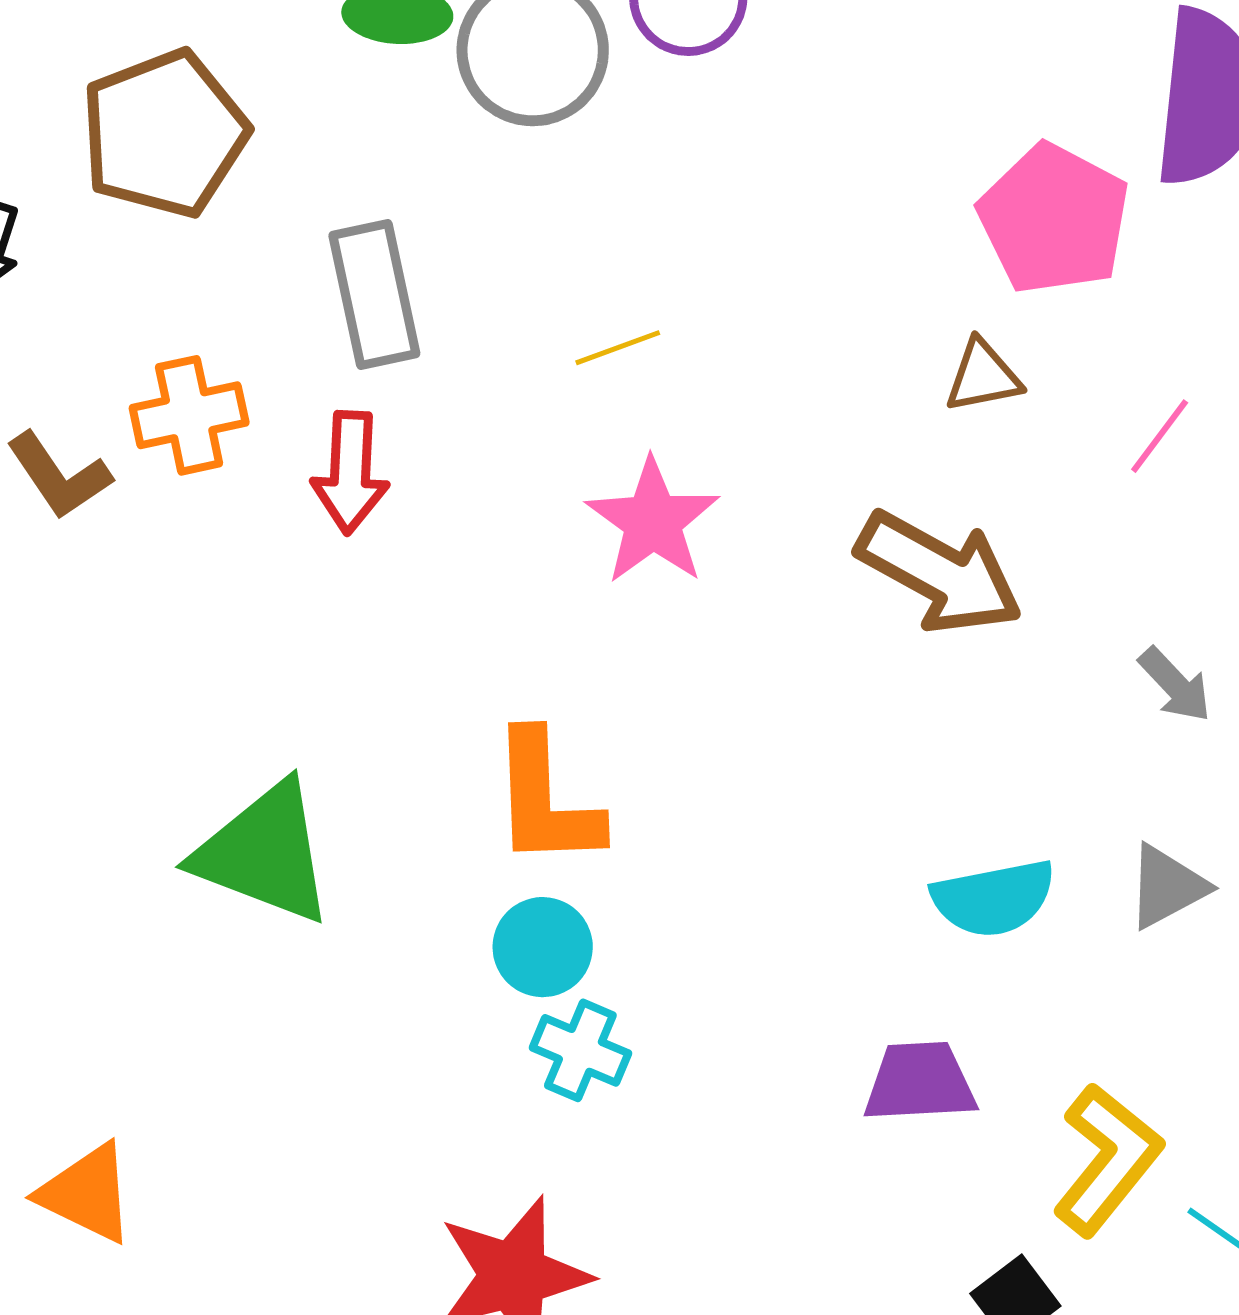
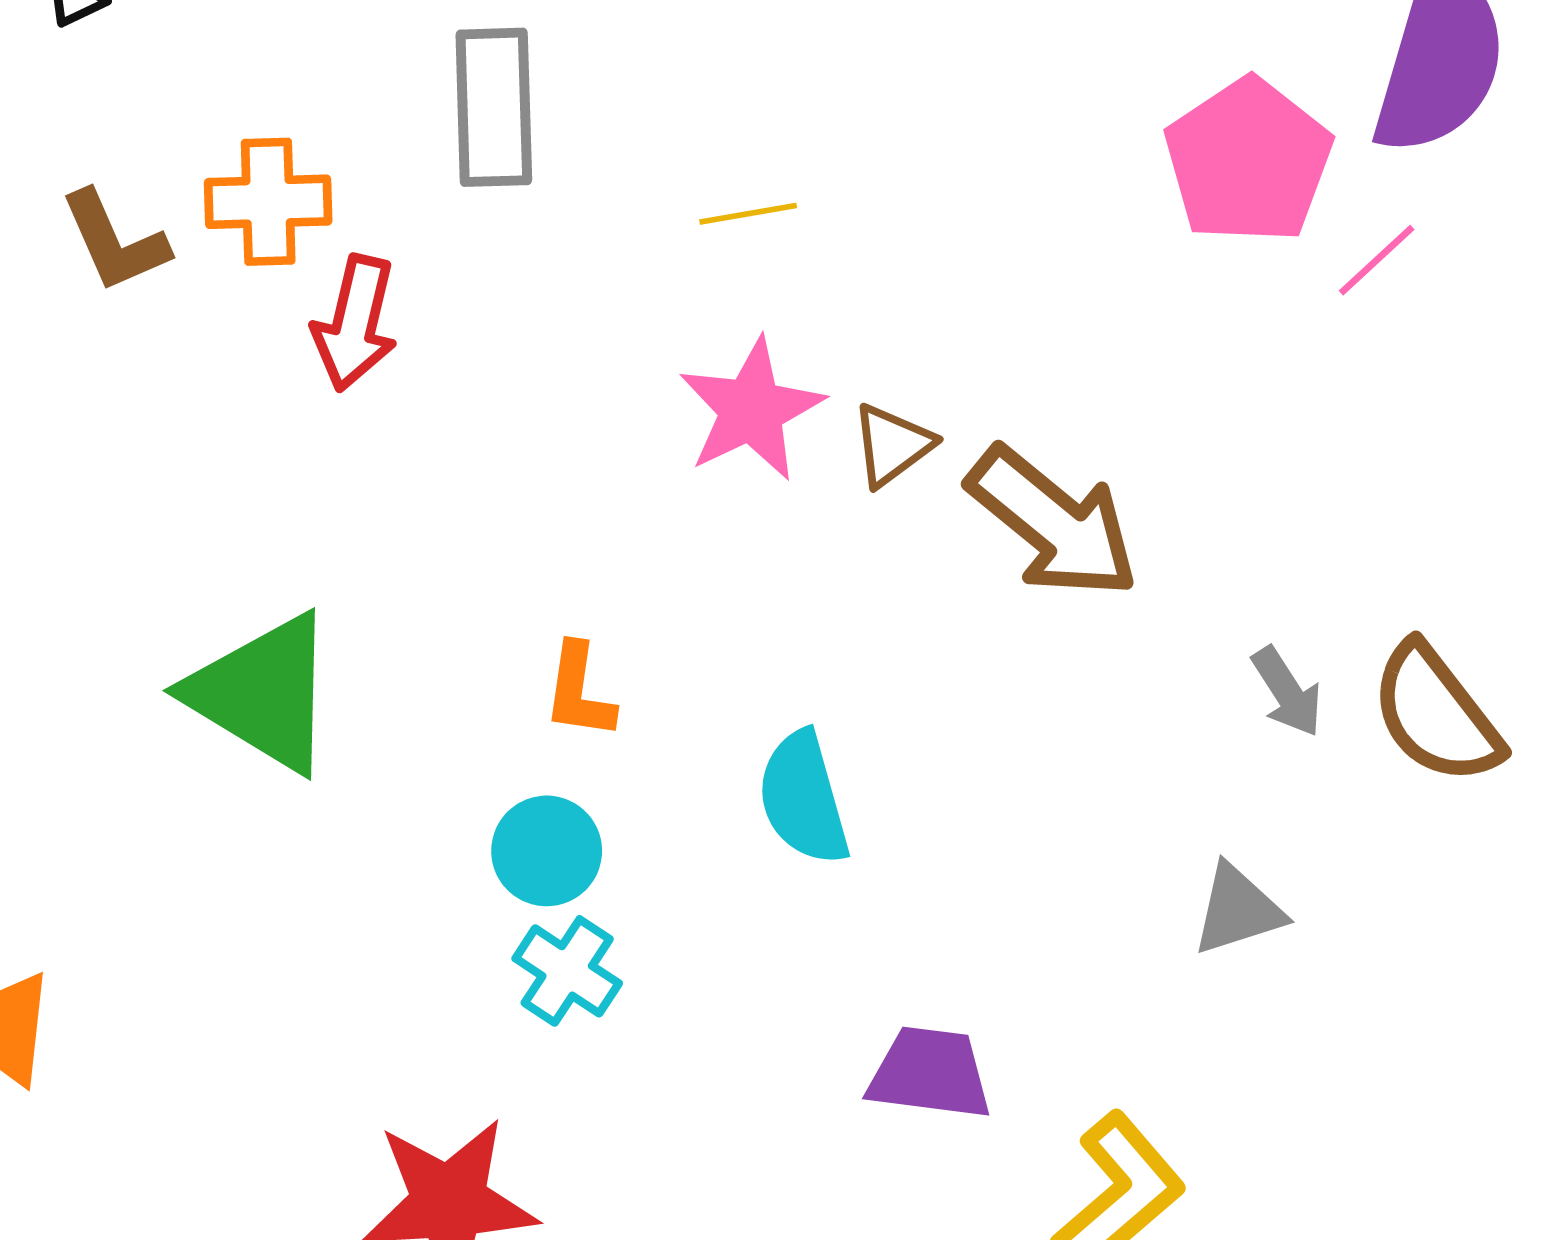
brown triangle: (983, 376) -> (892, 445), moved, turned -36
pink line: (1160, 436) -> (1377, 260), moved
red arrow: (350, 473) -> (355, 323), moved
orange L-shape: (545, 800) -> (579, 691), size x0.6
cyan semicircle: (994, 898) -> (803, 798), moved, turned 75

